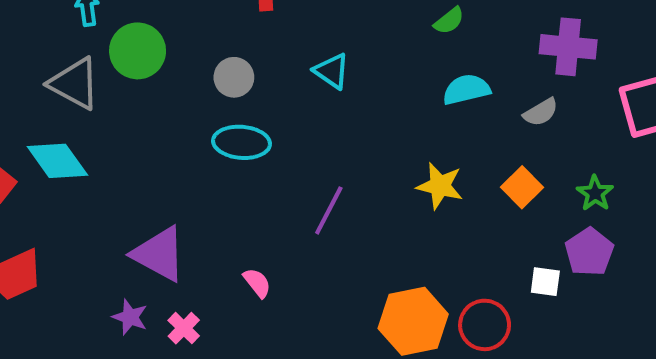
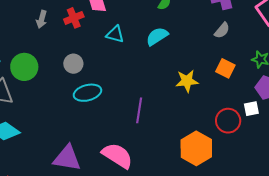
cyan triangle: (332, 71) -> (115, 34), moved
cyan semicircle: (466, 89) -> (157, 36), moved
pink semicircle: (257, 283) -> (117, 156), size x2.0
red circle: (485, 325) -> (228, 121), moved

